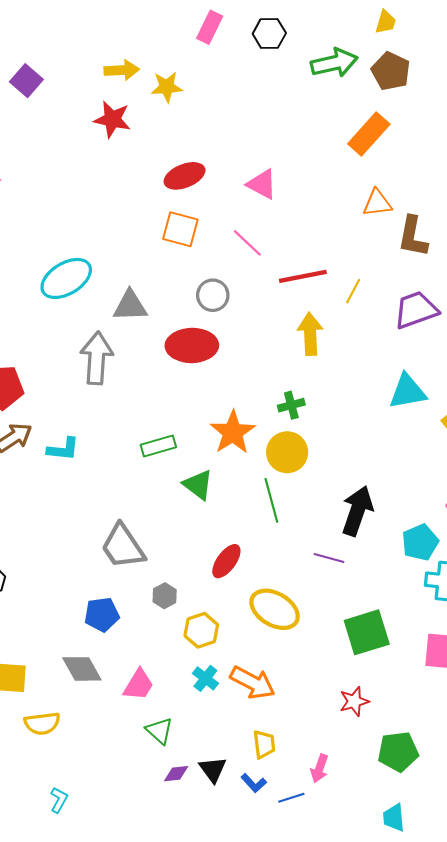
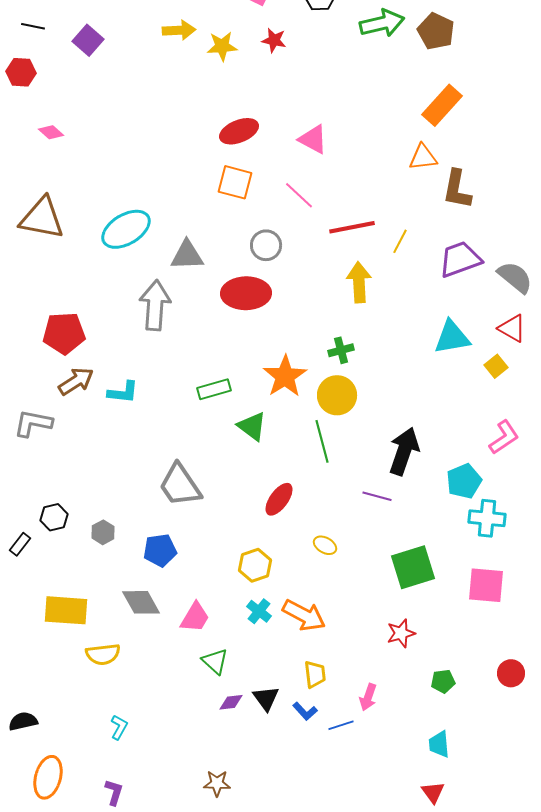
red star: (112, 119) -> (274, 40), moved, size x0.7
orange rectangle: (369, 134) -> (442, 105), moved
gray hexagon: (165, 596) -> (103, 532), moved
yellow ellipse: (275, 609) -> (325, 545), size x0.5
green pentagon: (398, 752) -> (443, 681), size x0.6

